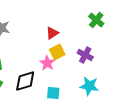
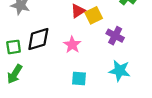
yellow square: (57, 52) -> (94, 15), moved
black diamond: (25, 81) -> (38, 39), moved

